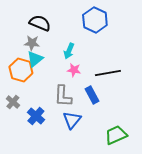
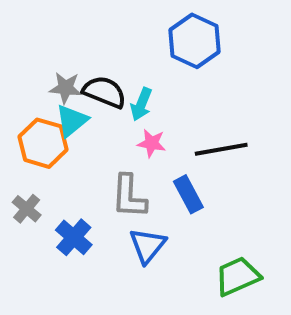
black semicircle: (40, 23) -> (104, 92), moved

